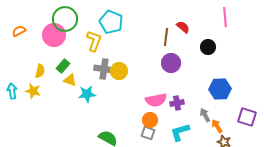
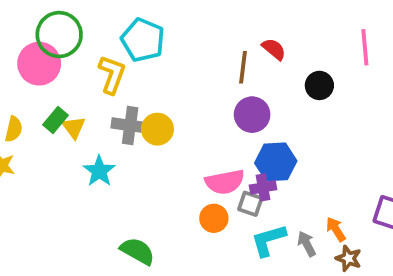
pink line: (225, 17) -> (365, 47), moved
yellow triangle: (70, 80) -> (74, 127), moved, turned 32
blue hexagon: (220, 89) -> (276, 162), moved
cyan star: (87, 94) -> (99, 171), turned -30
gray arrow: (205, 115) -> (307, 244), moved
gray square: (148, 133) -> (250, 204), moved

